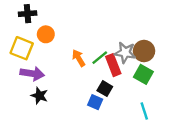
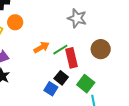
gray star: (125, 53) -> (77, 18), moved
orange arrow: (79, 58) -> (41, 47), turned 84
green square: (143, 74) -> (86, 84), moved

